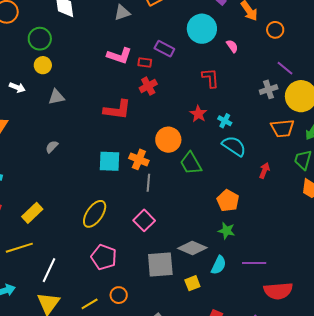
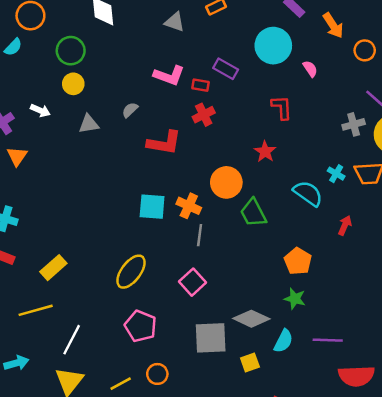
gray triangle: (122, 13) -> (175, 22), turned 36
cyan cross: (225, 121) -> (336, 174), moved
gray semicircle: (52, 147) -> (130, 110), moved

